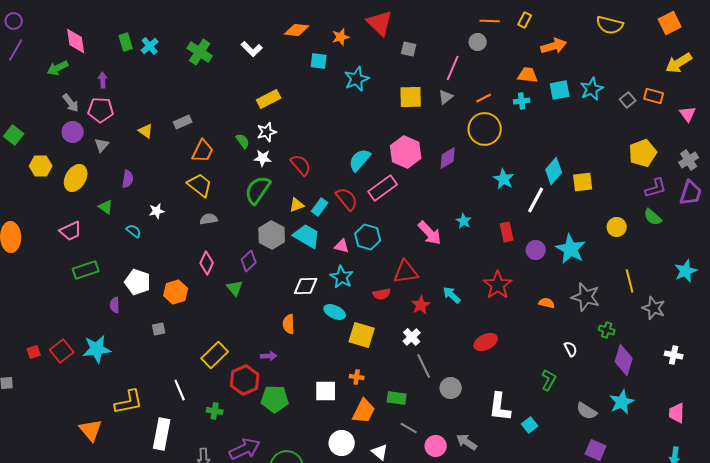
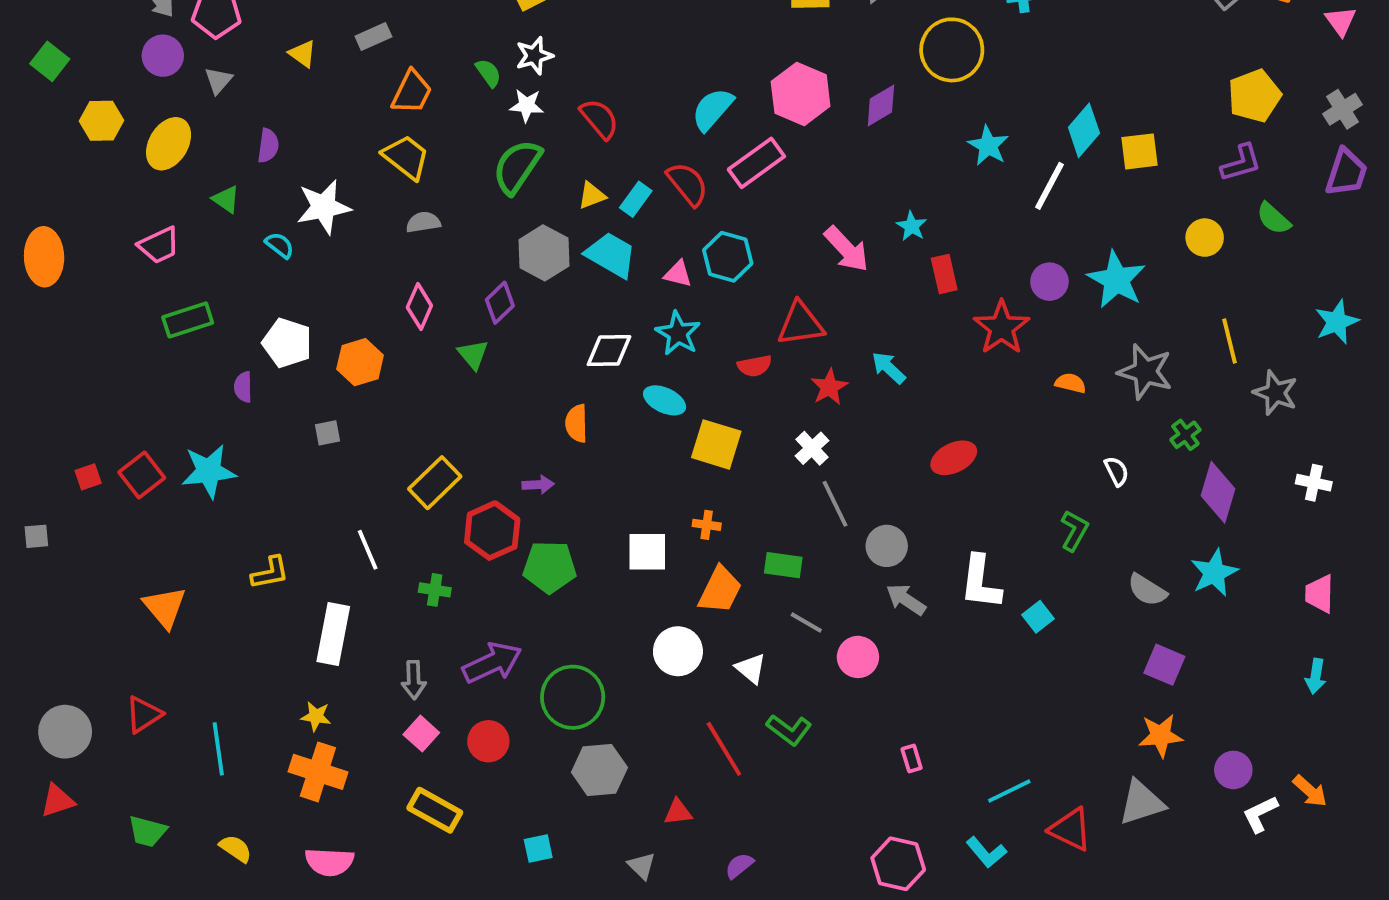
purple L-shape: (656, 188) -> (1241, 163), moved
white star: (157, 211) -> (324, 207), size x1.8
red rectangle: (507, 232) -> (944, 274), moved
red star: (498, 285) -> (1002, 328), moved
green cross: (607, 330) -> (1185, 435), turned 35
yellow L-shape: (129, 402) -> (270, 573), size x0.7
orange triangle: (91, 430) -> (165, 607), moved
gray arrow: (467, 442) -> (906, 600), moved

